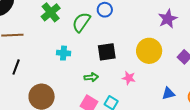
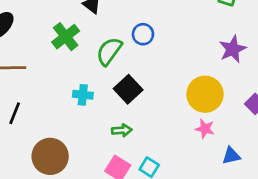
black square: (107, 52) -> (128, 89), moved, turned -36
pink star: (129, 78) -> (205, 129), moved

